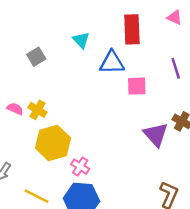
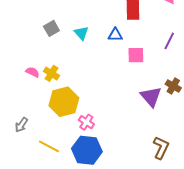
cyan triangle: (81, 40) -> (81, 33), moved
blue triangle: (112, 62) -> (115, 35), size x0.7
purple line: (176, 68) -> (169, 41), turned 42

